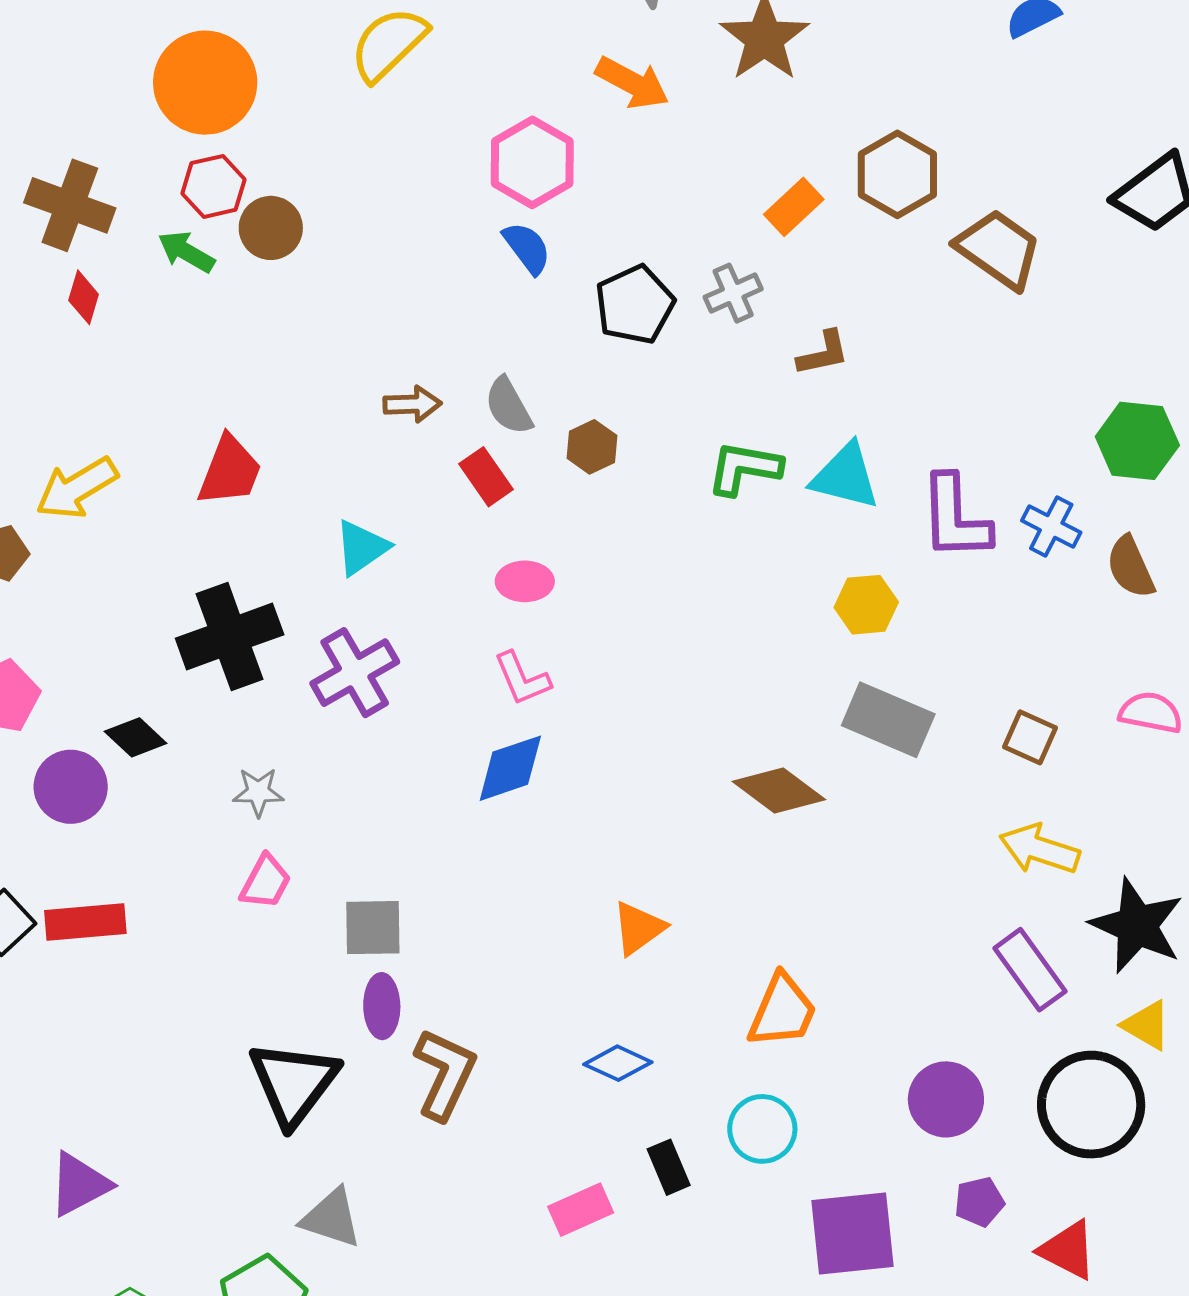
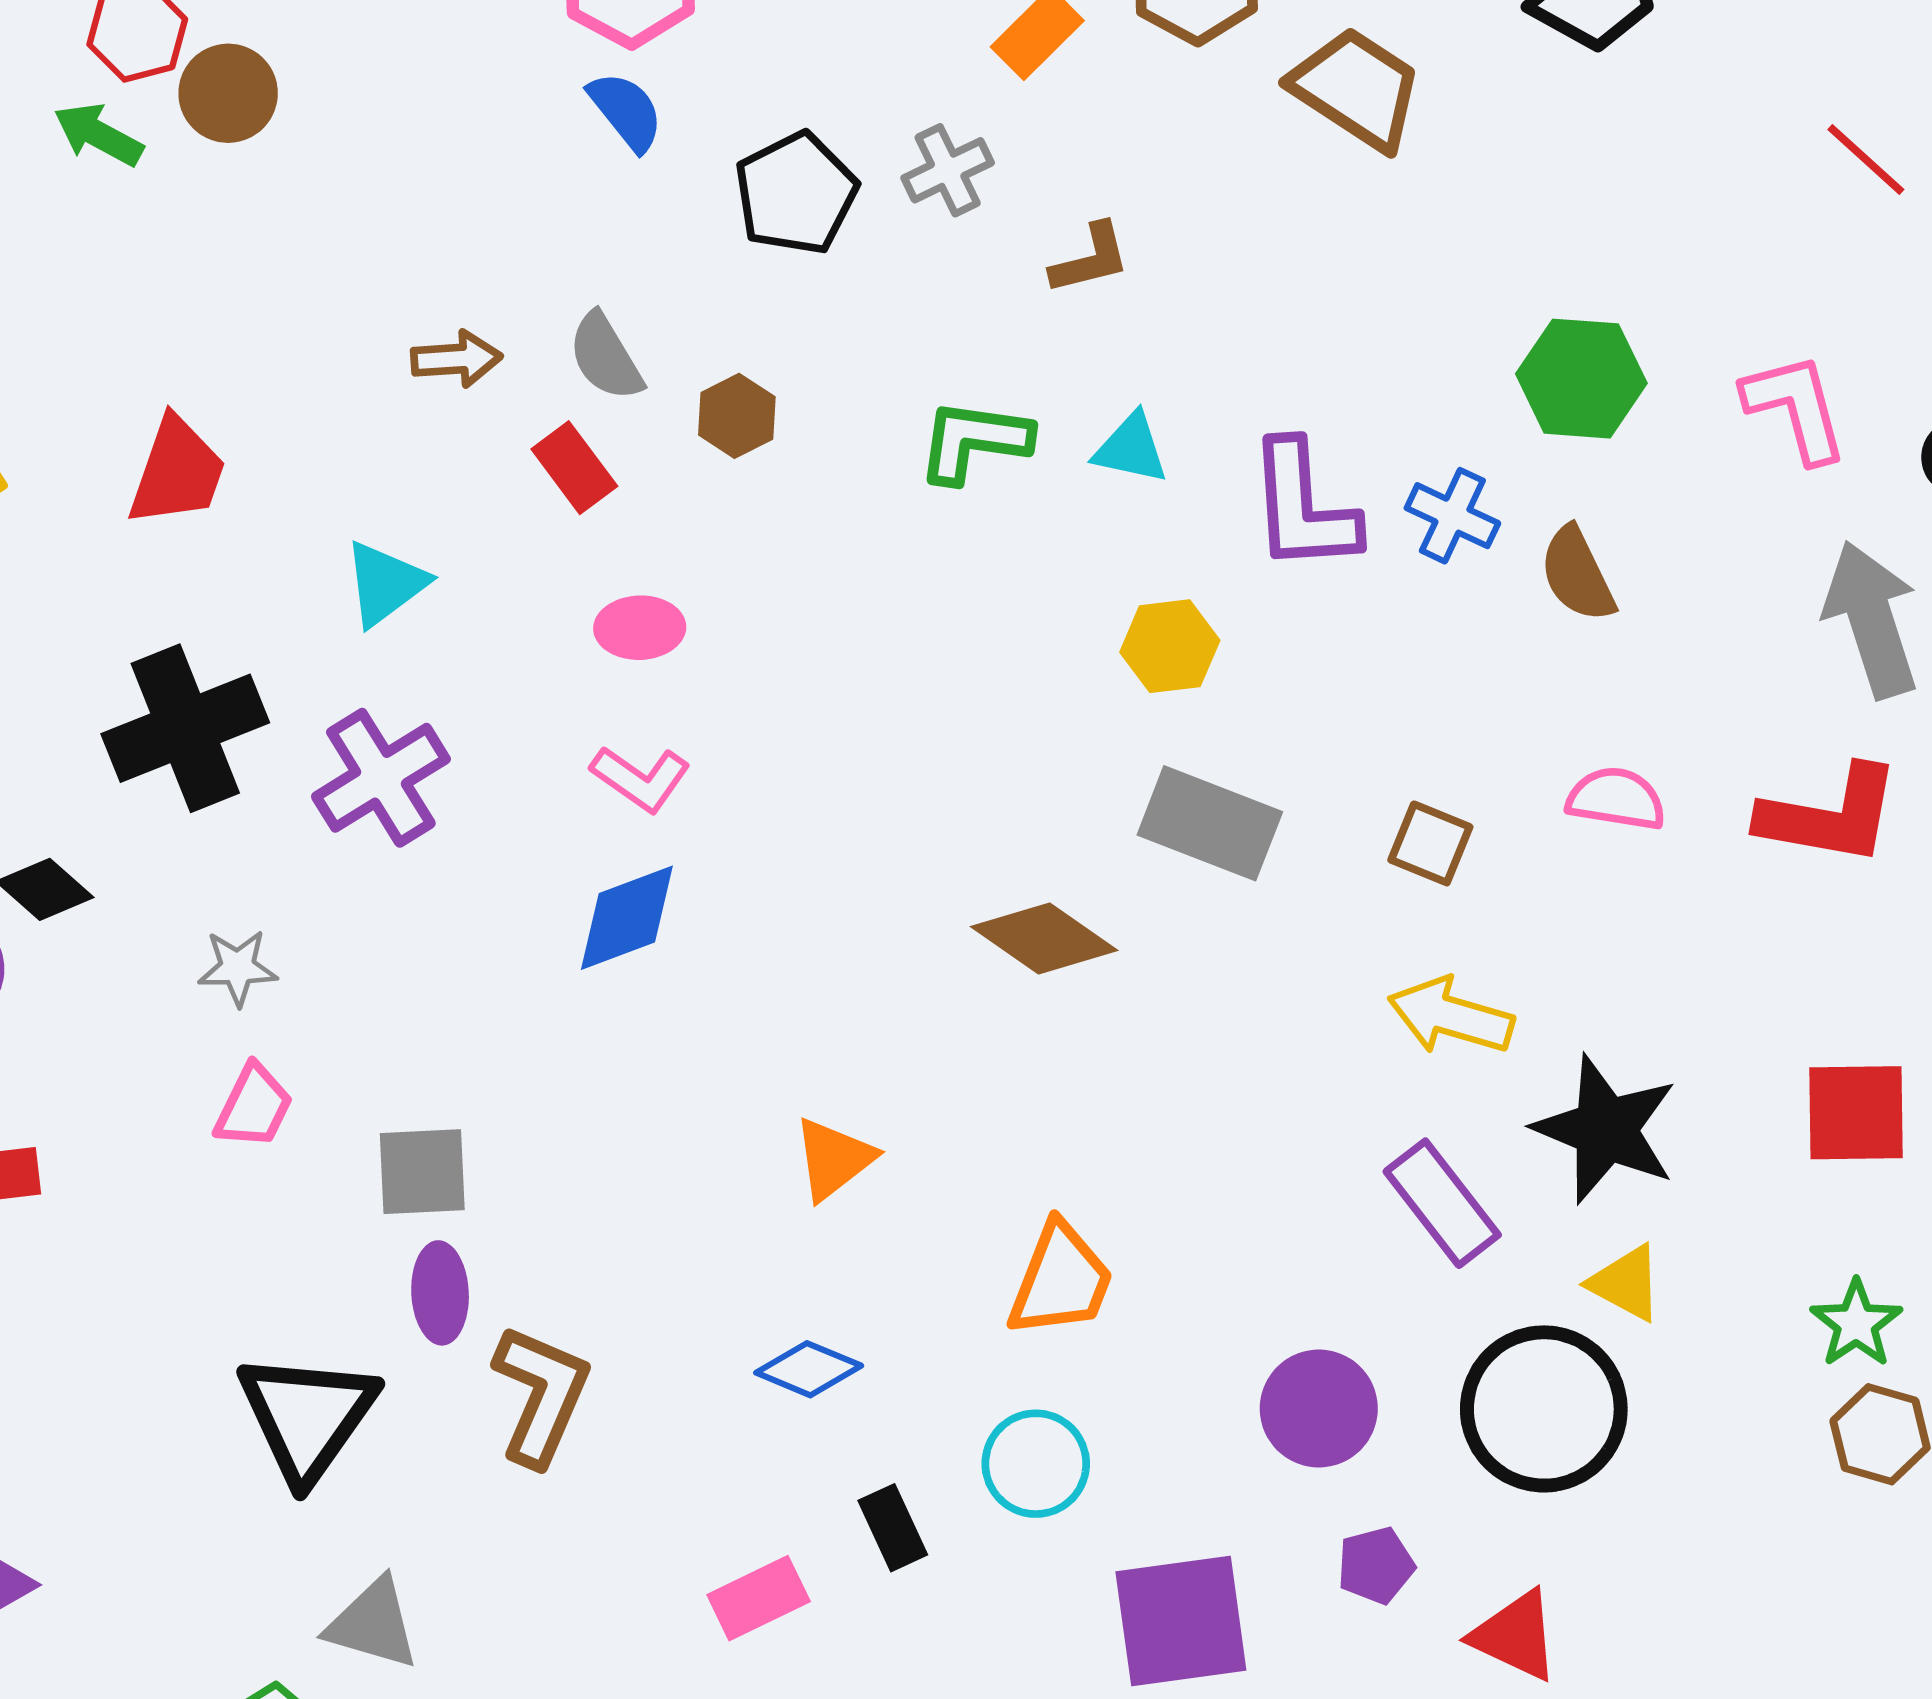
cyan triangle: (845, 476) -> (1131, 448), size x0.7
pink L-shape: (522, 679) -> (641, 779), turned -30

